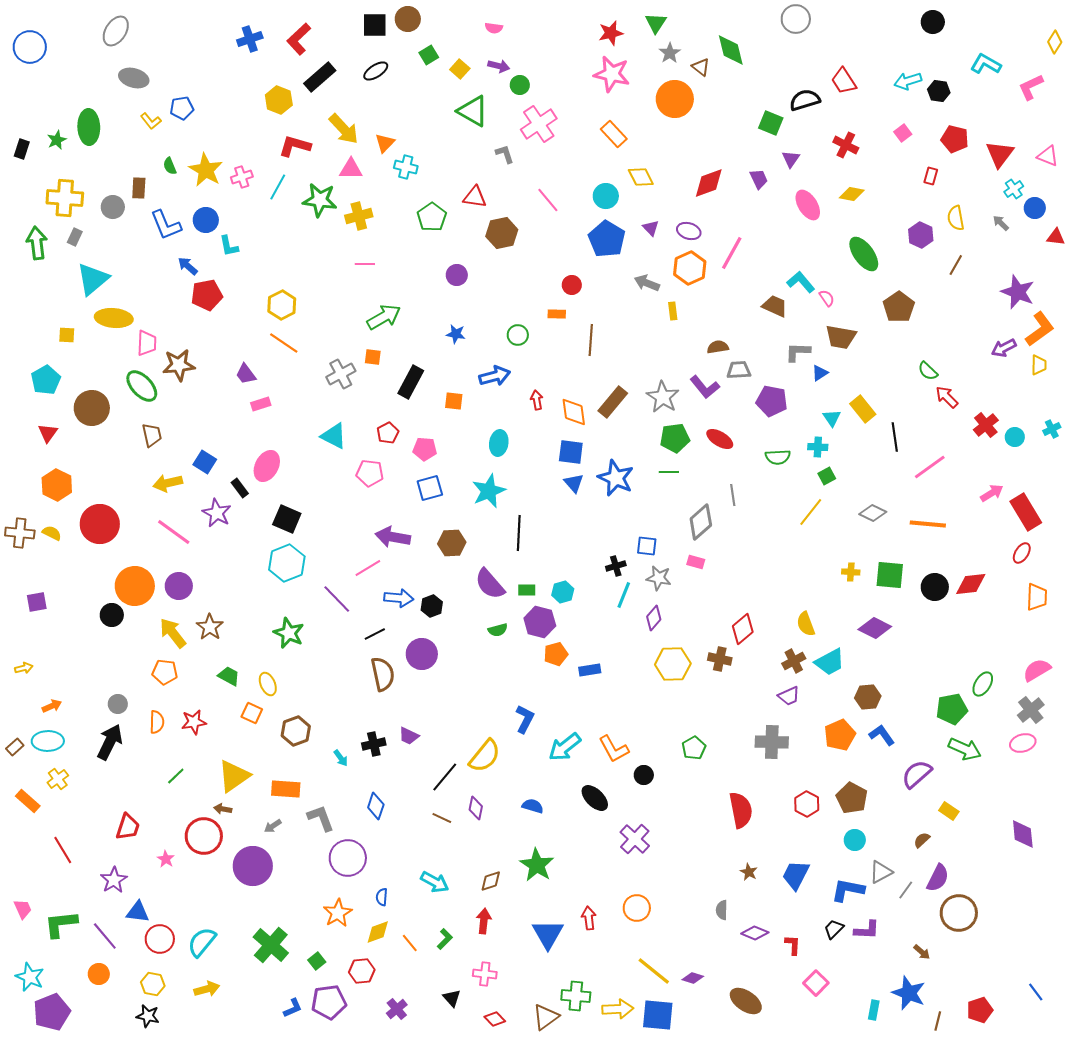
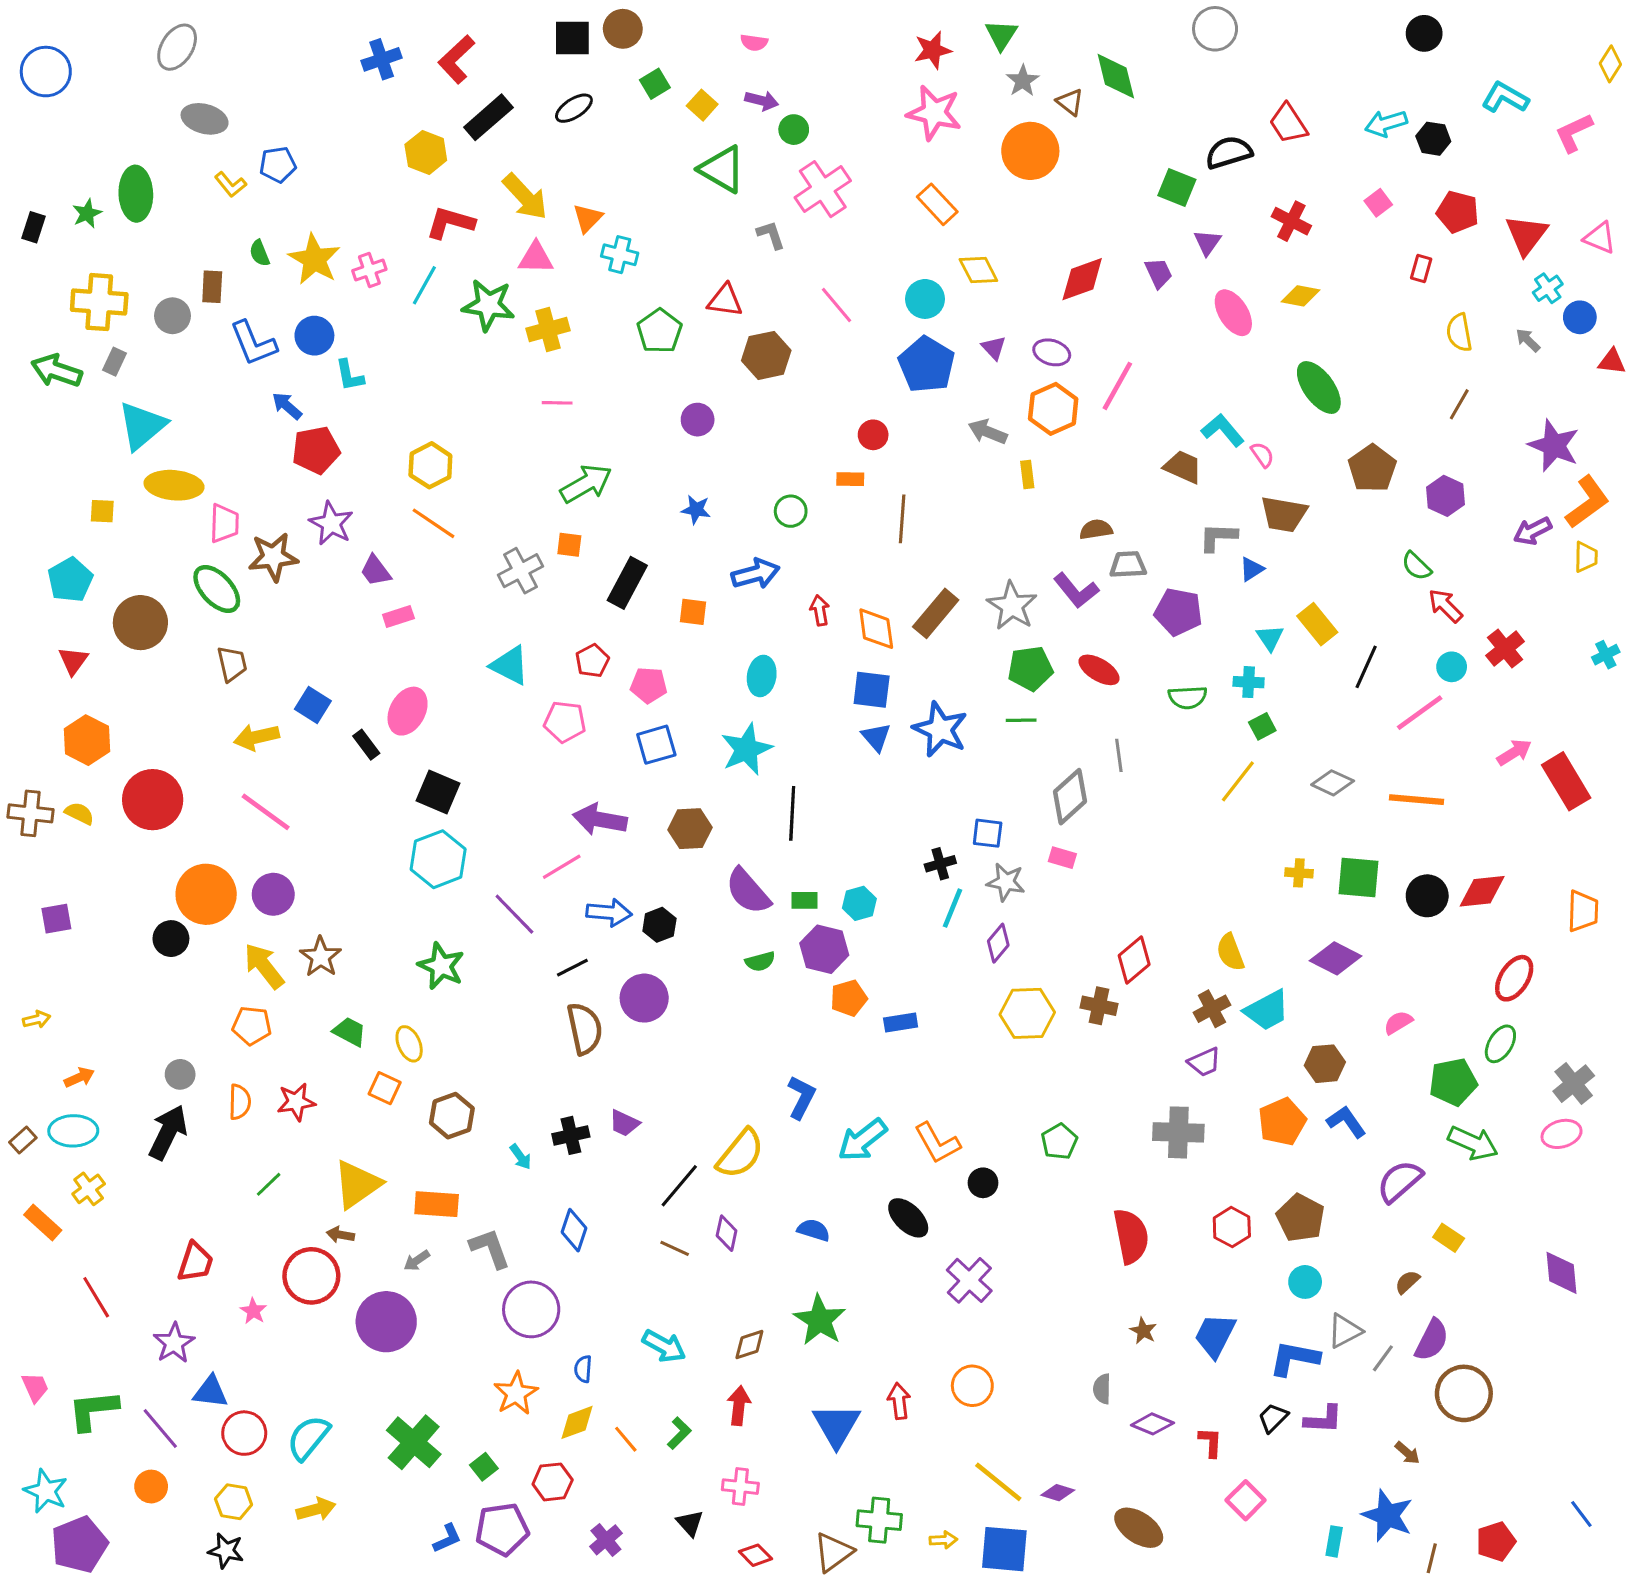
purple hexagon: (921, 235) -> (1445, 496), moved
green arrow: (37, 243) -> (56, 371), turned -64
black line: (895, 437) -> (1366, 667), turned 32
cyan circle: (1015, 437) -> (1452, 667), moved
purple star: (217, 513) -> (331, 523), moved
red ellipse: (1022, 553) -> (1514, 978), moved, size x1.4
pink semicircle: (1037, 670) -> (1398, 1022), moved, size x0.7
yellow arrow: (618, 1009) -> (943, 1540), size x0.6

